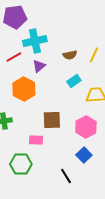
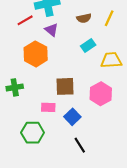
purple triangle: (39, 66) -> (51, 30), turned -40
blue square: (84, 155) -> (72, 117), moved

